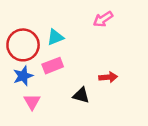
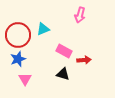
pink arrow: (103, 19) -> (80, 15), turned -42
pink rectangle: (53, 66) -> (64, 51), moved, turned 49

